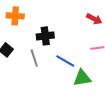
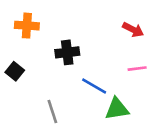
gray line: (34, 58) -> (52, 112), moved

